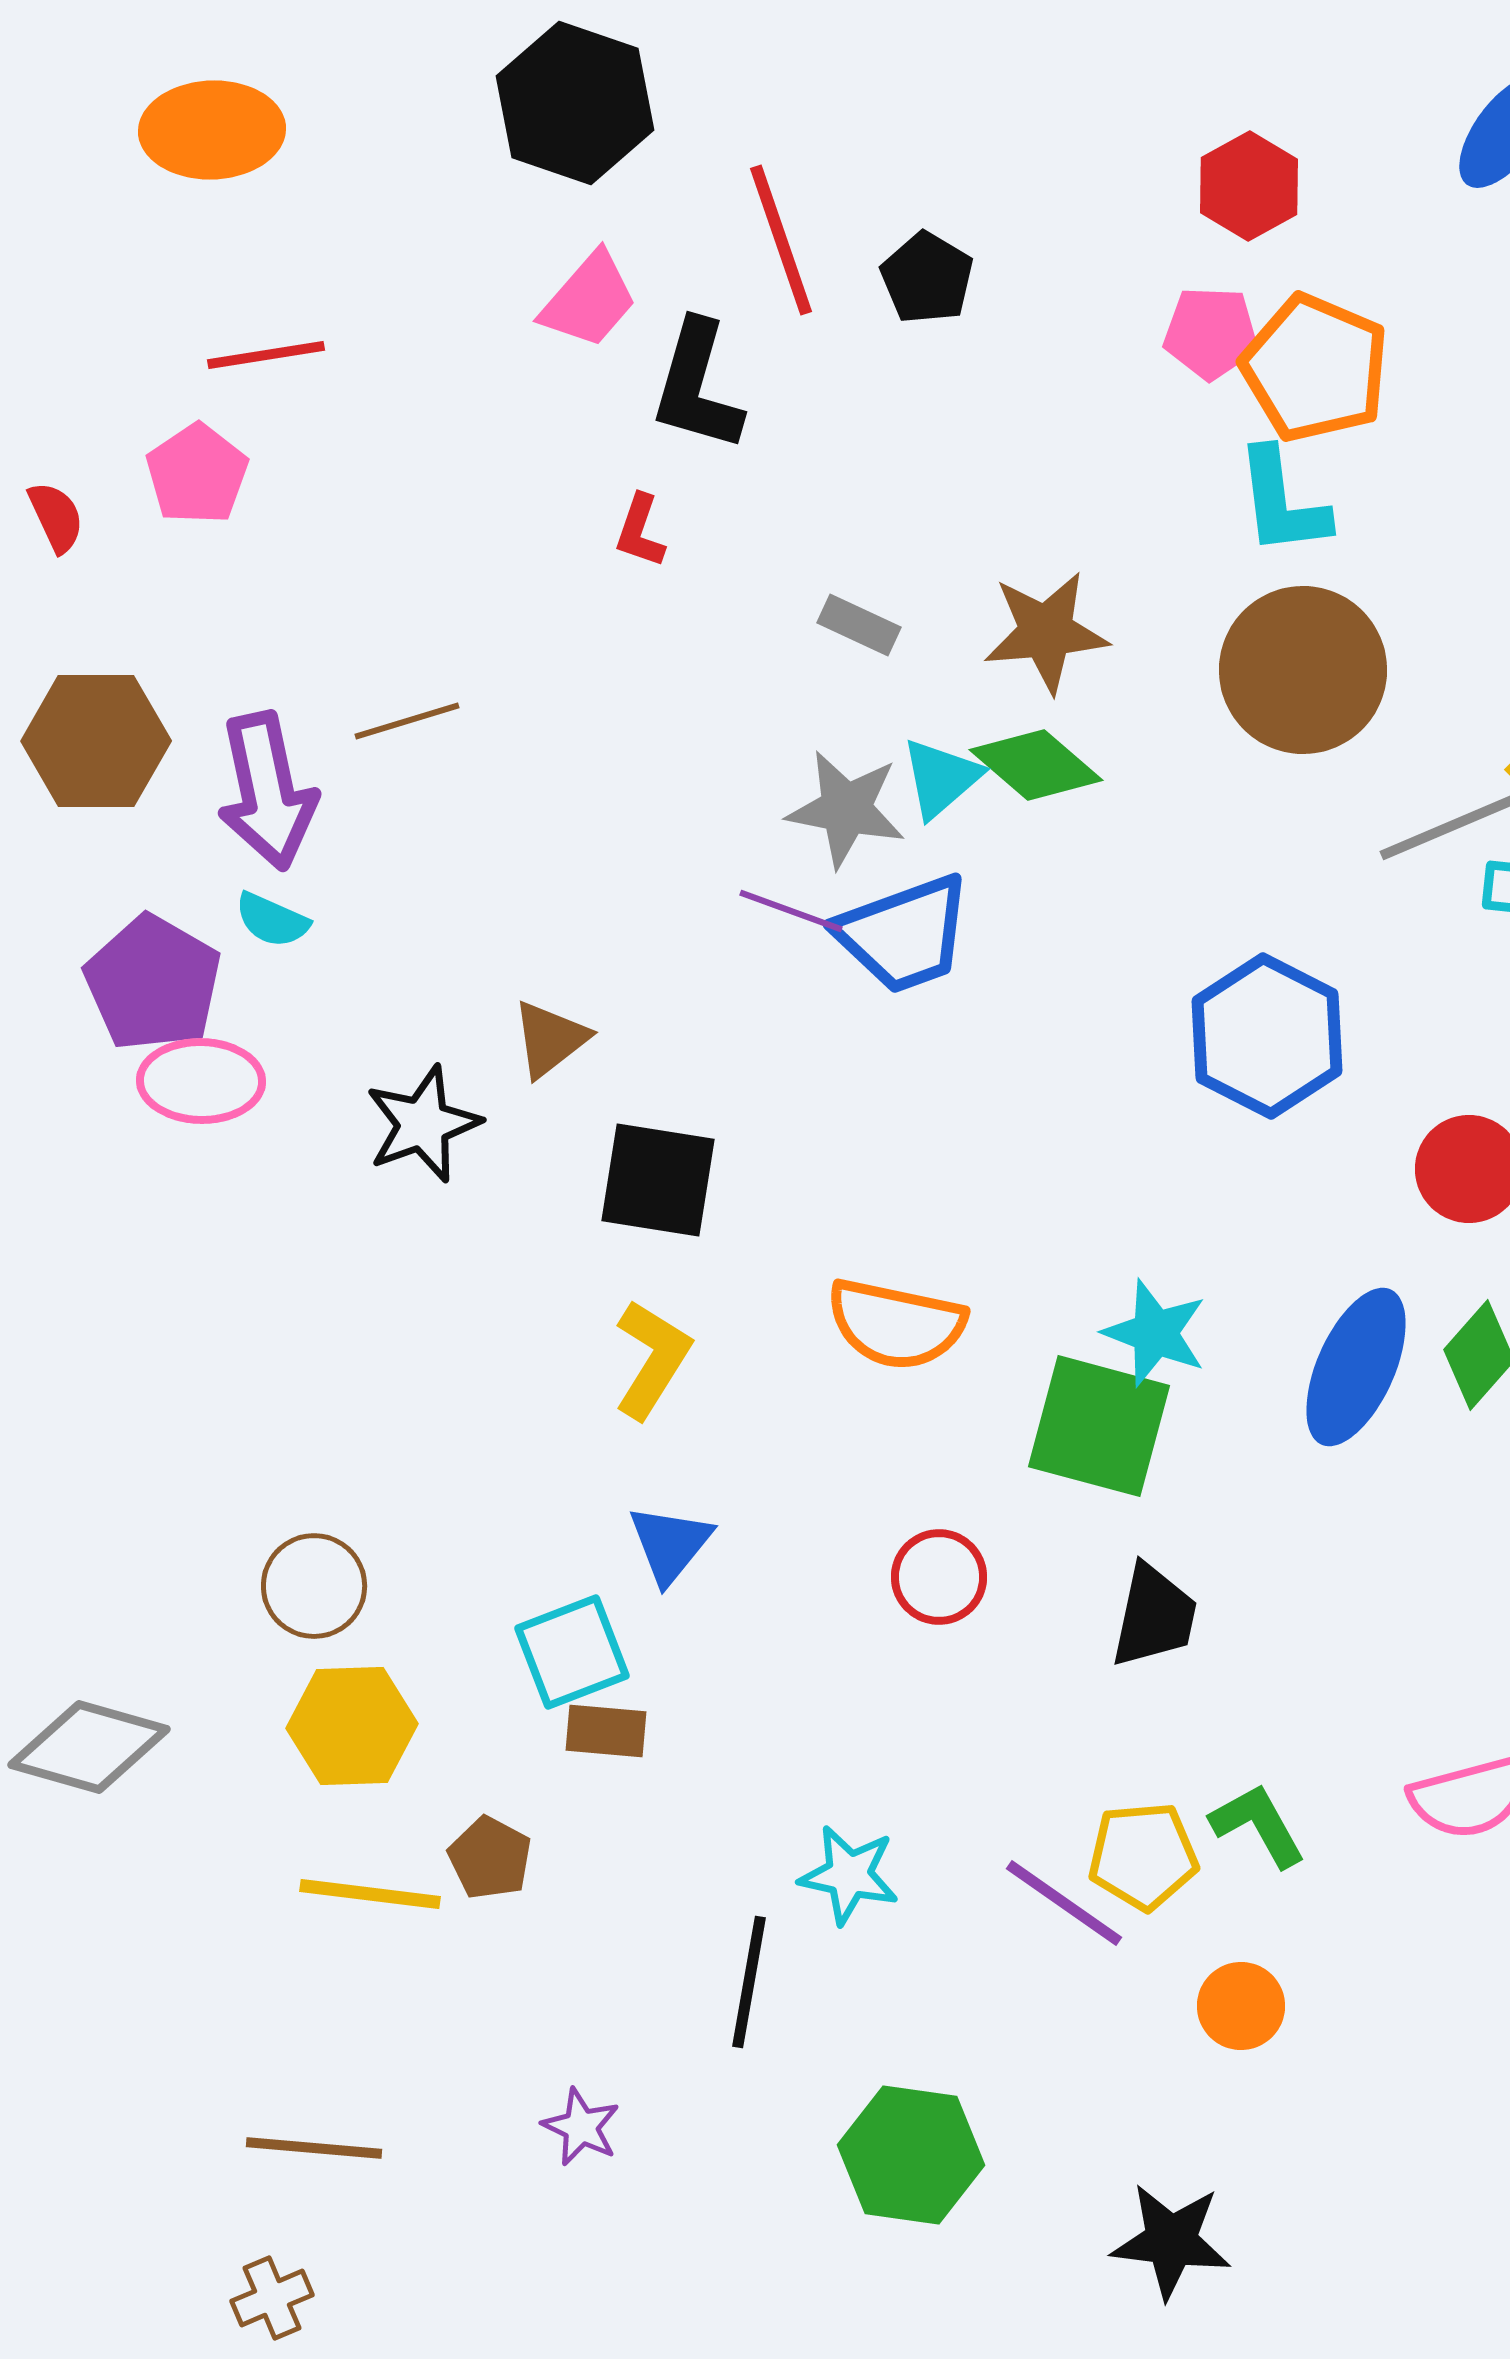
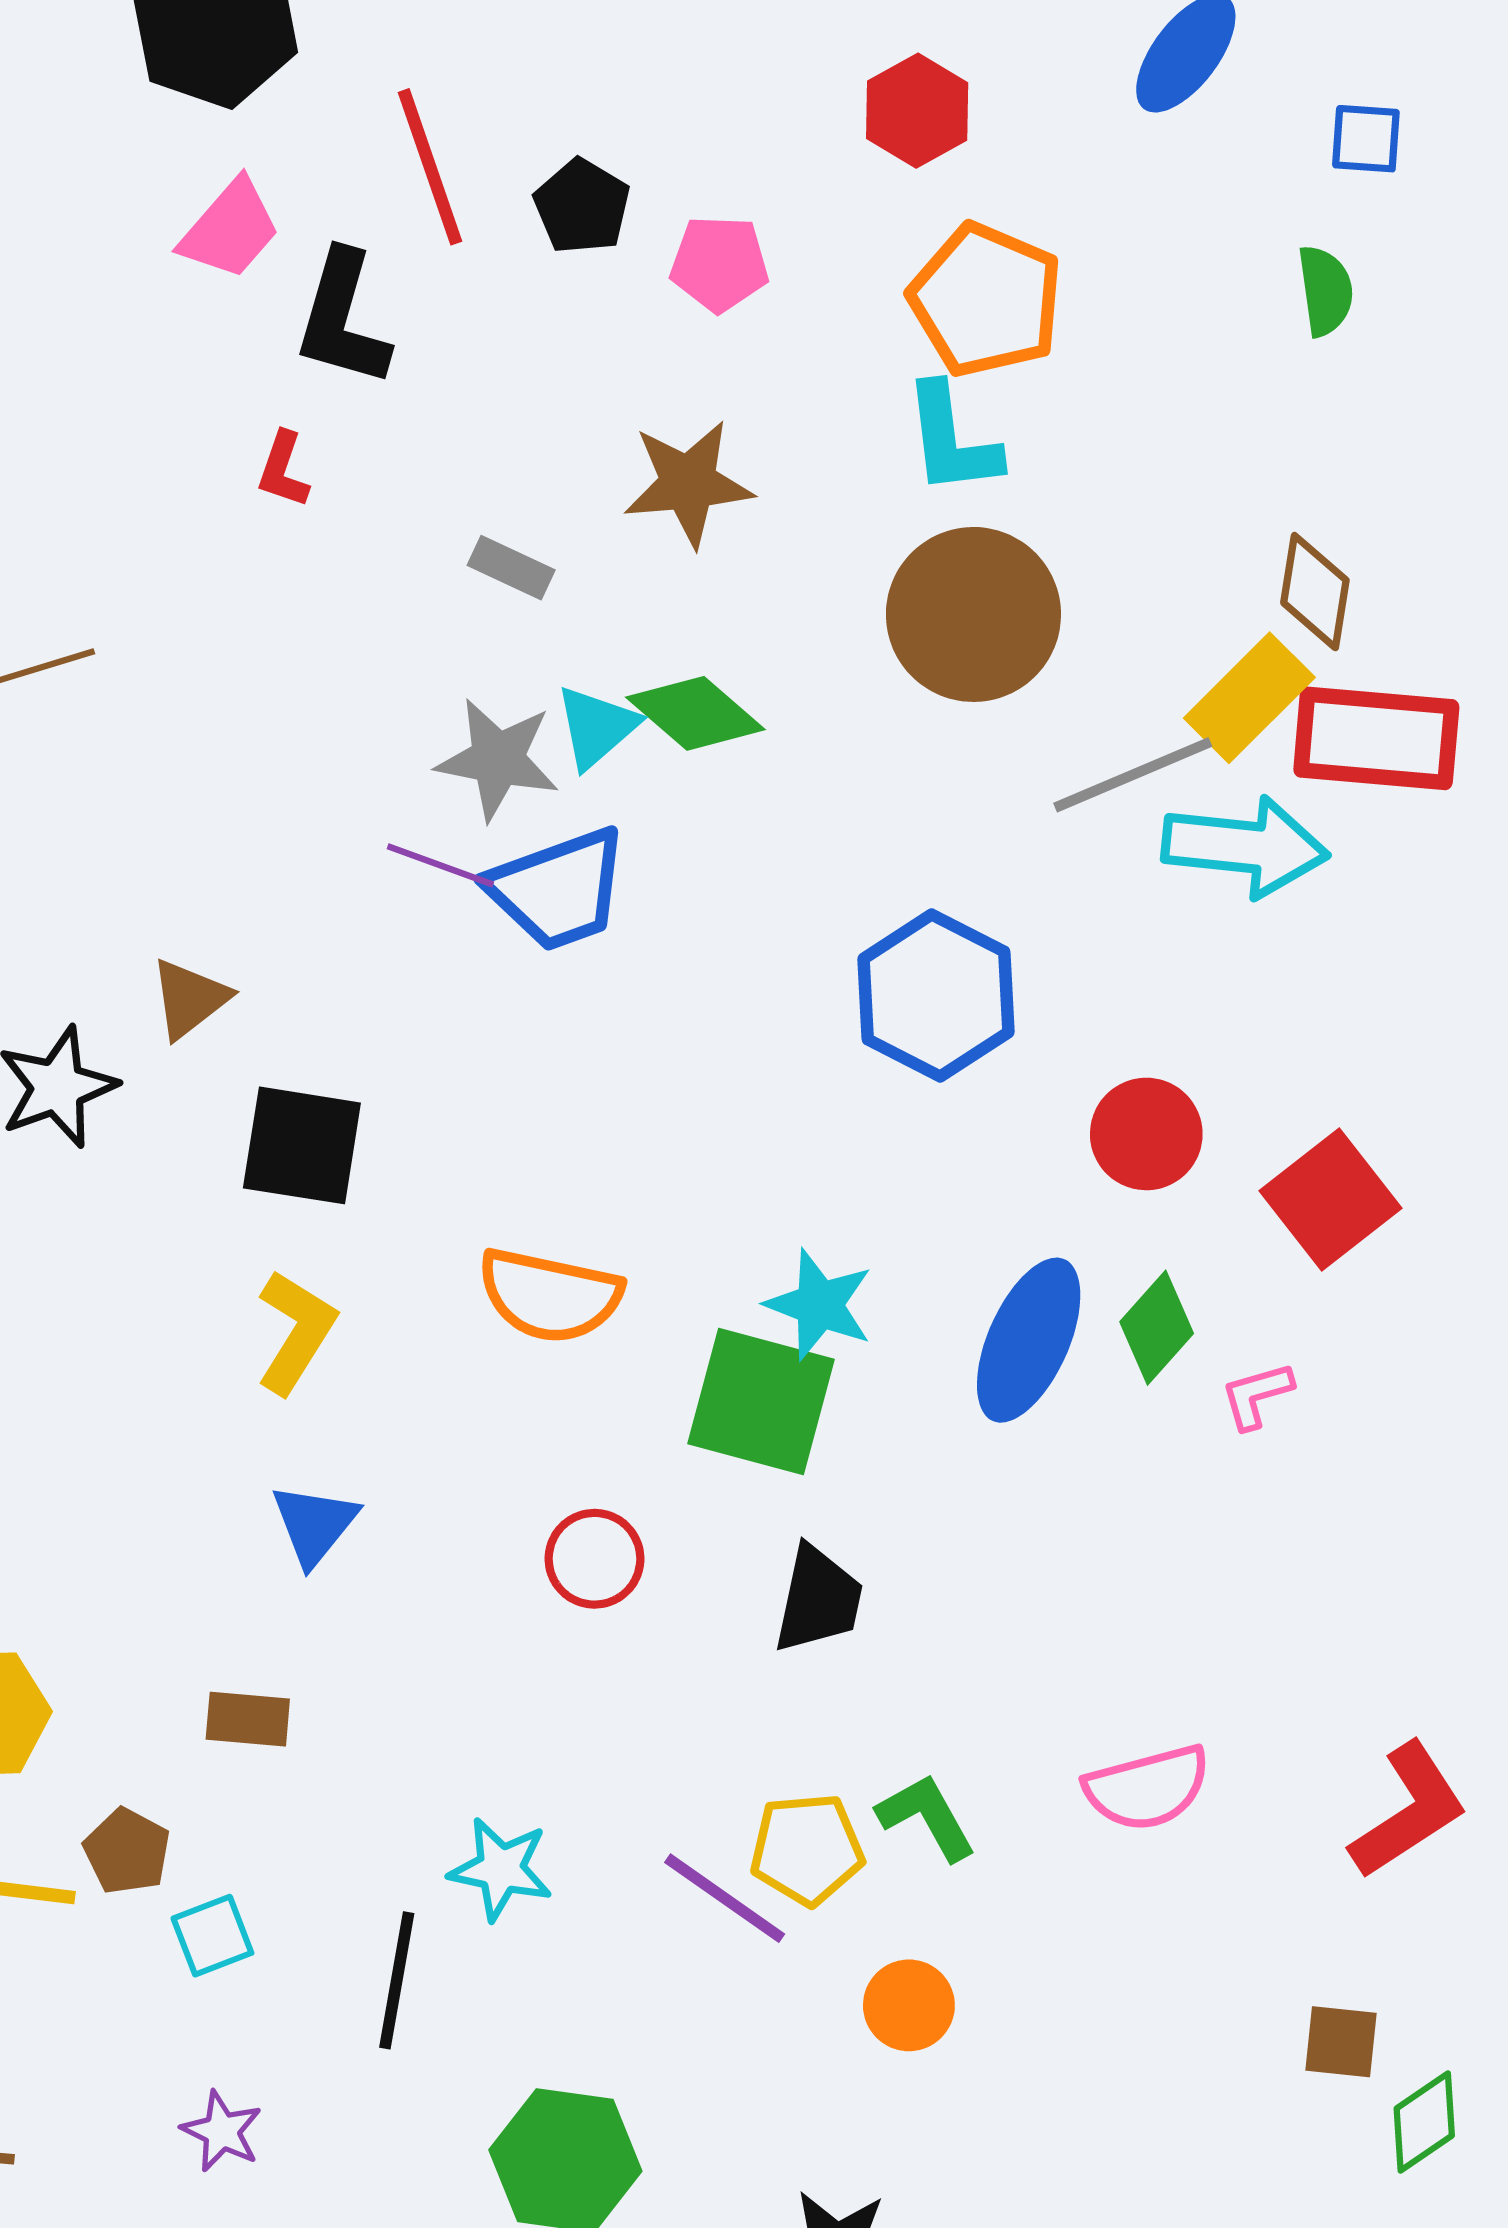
pink pentagon: (1211, 333) -> (719, 264), moved
brown star: (1046, 632) -> (688, 483), moved
cyan square: (572, 1652) -> (212, 1936), moved, size x0.7

